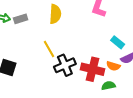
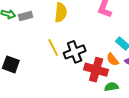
black cross: (65, 65) -> (75, 52), moved
orange semicircle: (113, 66) -> (112, 59), moved, turned 32

